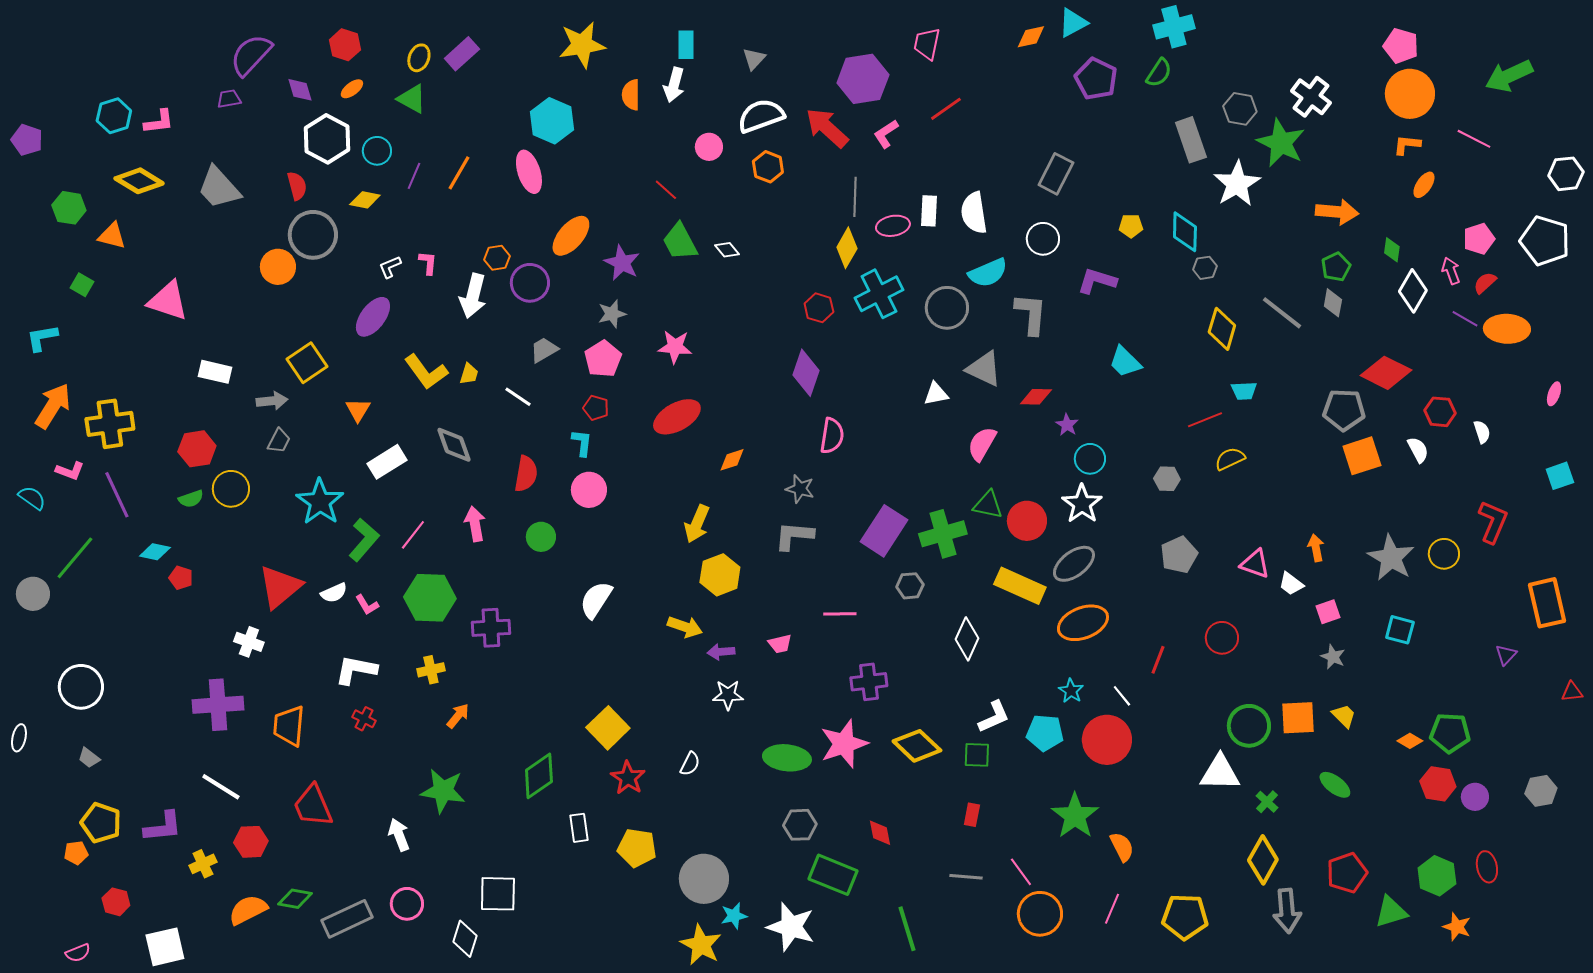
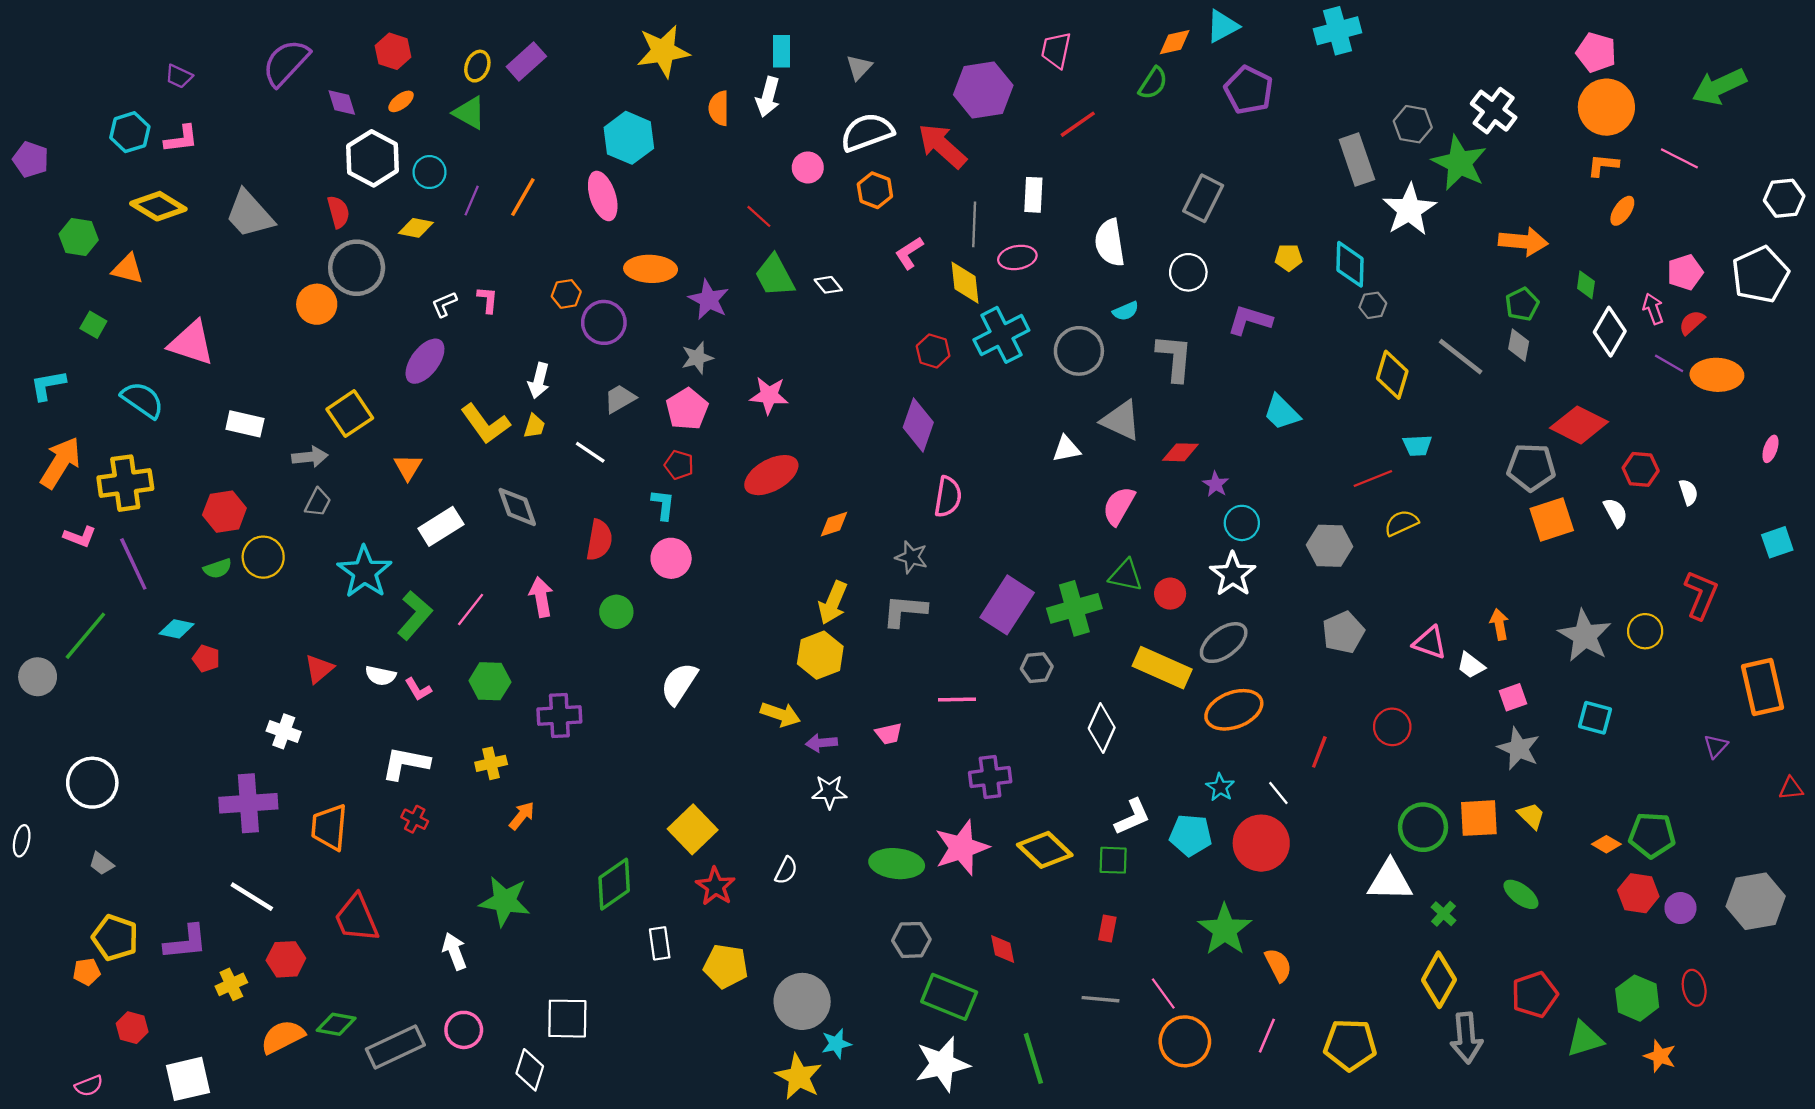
green semicircle: (1159, 73) -> (1153, 83), moved
purple trapezoid: (229, 99) -> (179, 76), moved, turned -145
pink L-shape: (886, 134) -> (909, 253), moved
white rectangle: (929, 211) -> (1033, 195), moved
orange ellipse: (571, 236) -> (651, 269), turned 51
white pentagon: (1545, 241) -> (1760, 275), turned 30
yellow diamond: (847, 248) -> (965, 283), turned -36
cyan semicircle: (988, 273) -> (1126, 311), size x0.6
white arrow: (473, 296) -> (539, 381), moved, size x0.7
gray hexagon: (1167, 479) -> (1330, 546), size x1.5
cyan semicircle: (32, 498) -> (142, 400), moved, size x1.4
red circle: (1027, 521) -> (1170, 594), size x0.7
yellow arrow: (697, 524) -> (833, 603), moved
red triangle: (280, 587) -> (319, 669), size x0.6
white semicircle: (334, 593) -> (381, 676), turned 36
green hexagon: (430, 598) -> (490, 681), size x0.7
gray star: (1333, 657) -> (1519, 749), size x1.5
gray hexagon: (1541, 791) -> (1756, 901), size x1.6
white star: (791, 927) -> (942, 1064), moved, turned -30

